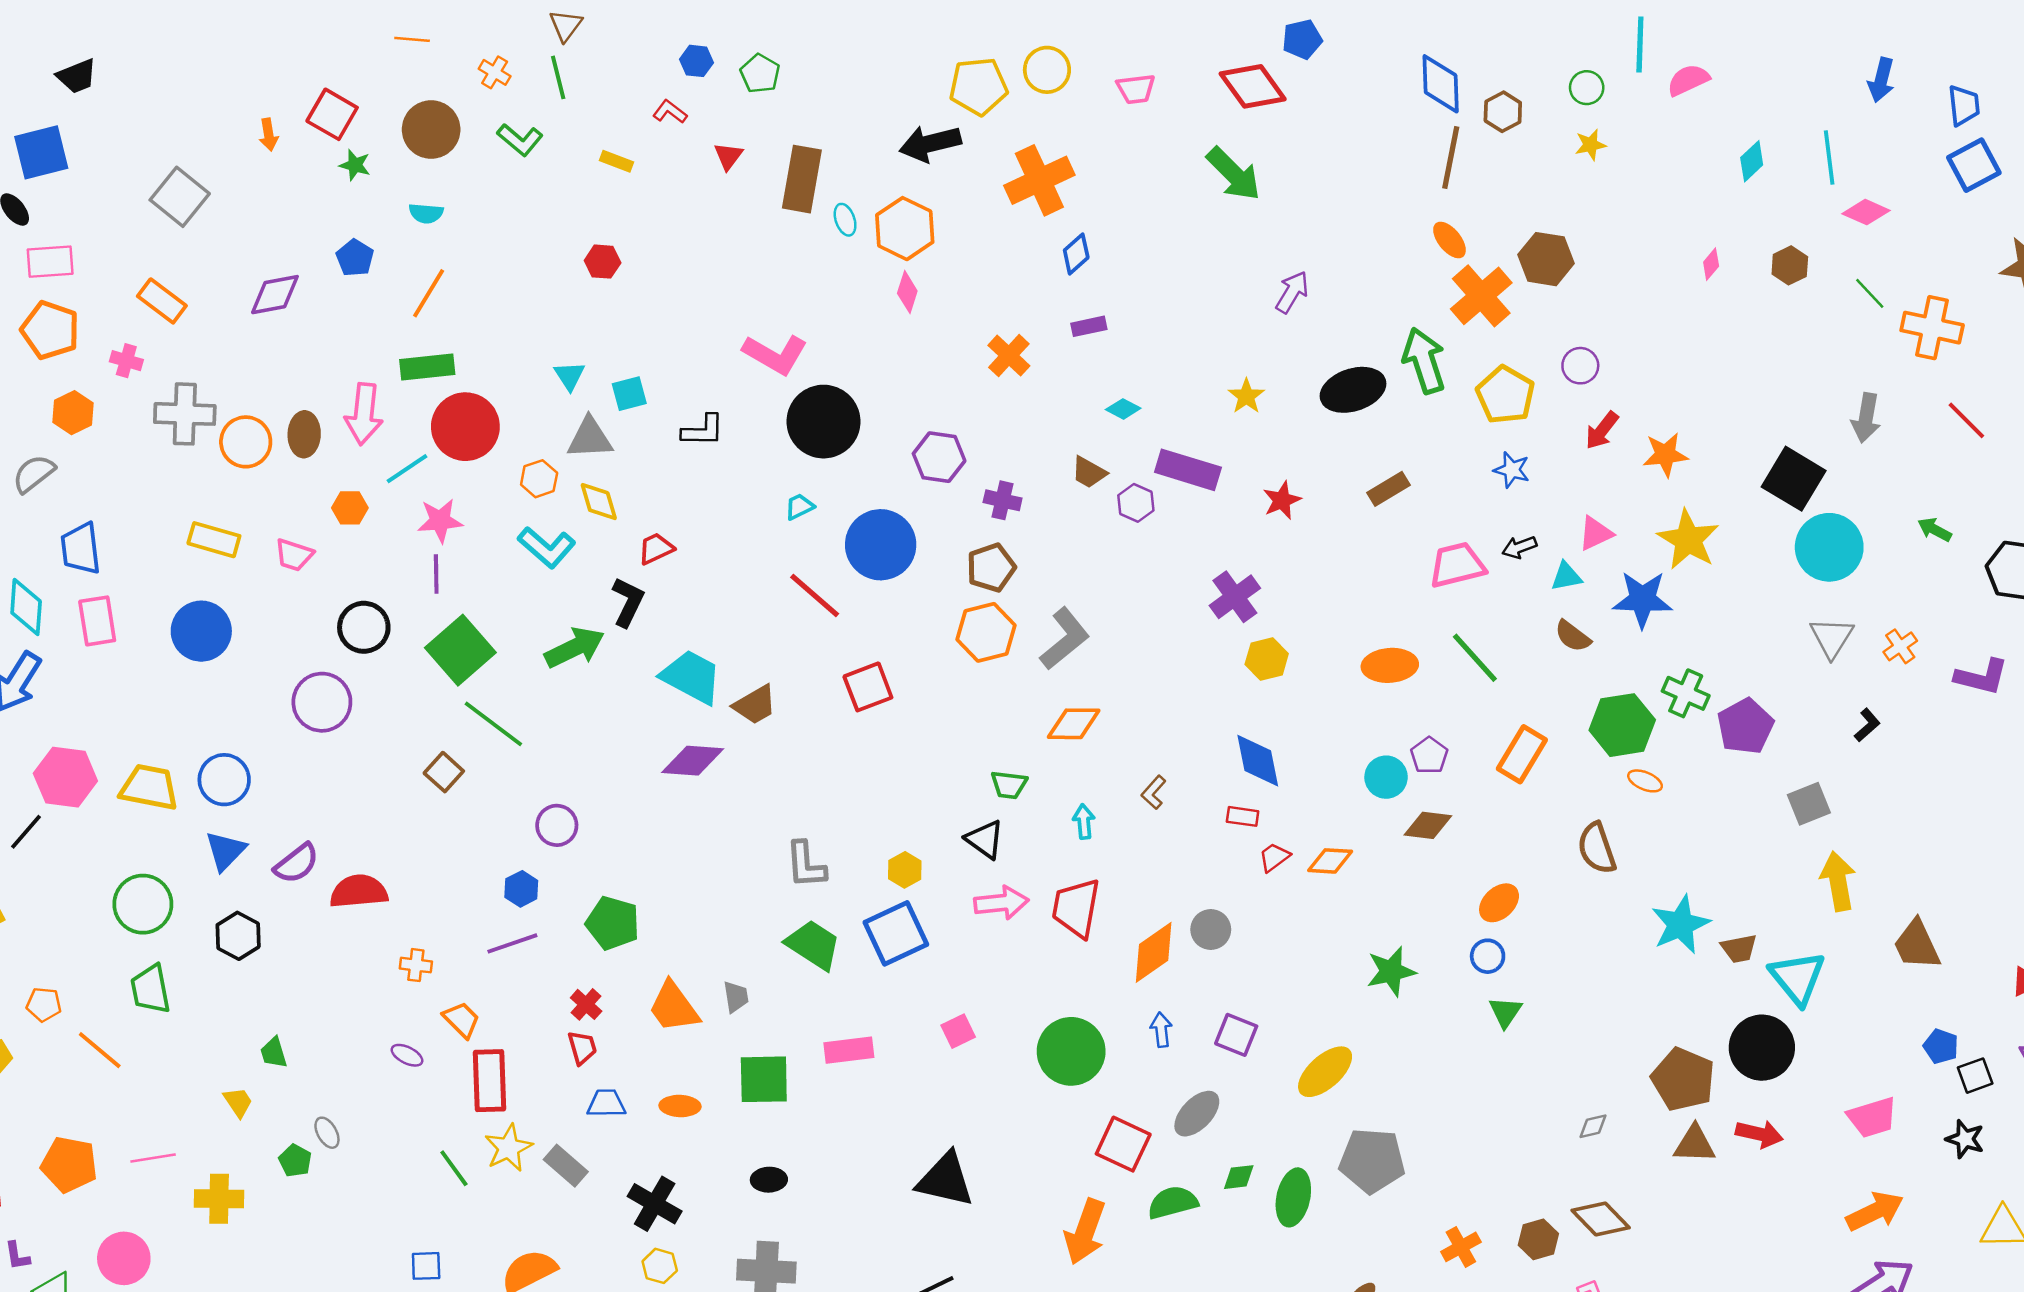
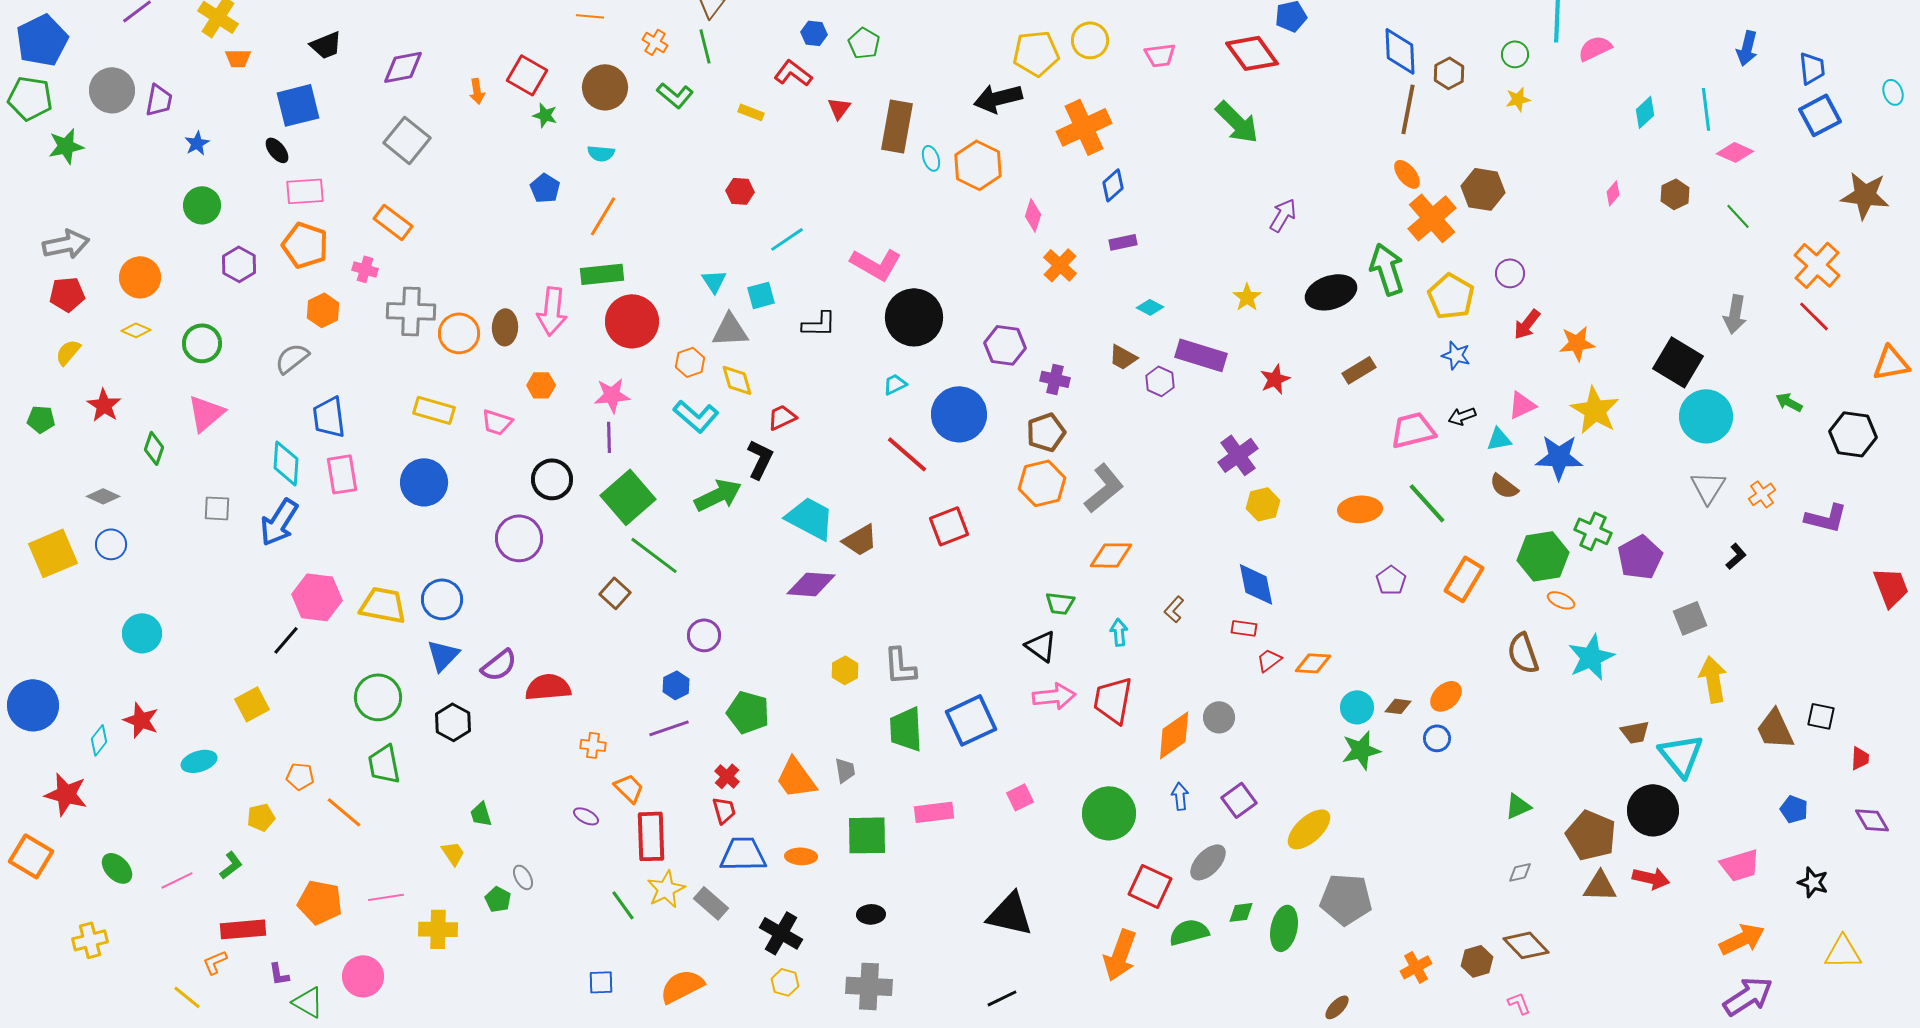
red L-shape: (670, 112) -> (793, 73), size x1.4
pink diamond: (907, 292) -> (1033, 215), moved
purple diamond: (275, 295) -> (403, 67), moved
orange cross: (1932, 328) -> (1817, 265), moved, turned 30
cyan line: (407, 469) -> (787, 239), moved
cyan circle: (1386, 777) -> (1357, 707), moved
brown diamond: (1428, 825) -> (1398, 706), moved, size x0.7
yellow hexagon: (905, 870) -> (845, 670), moved
cyan star: (1681, 924) -> (1591, 657), moved
green trapezoid: (813, 945) -> (906, 729), turned -126
green triangle: (1505, 1012) -> (1518, 806), moved, turned 32
purple square: (1236, 1035) -> (1239, 800), turned 32
black square: (1975, 1076) -> (1821, 716), moved, turned 32
blue trapezoid: (606, 1103) -> (743, 854), size x1.5

